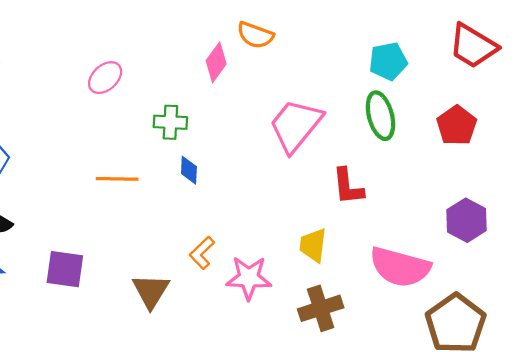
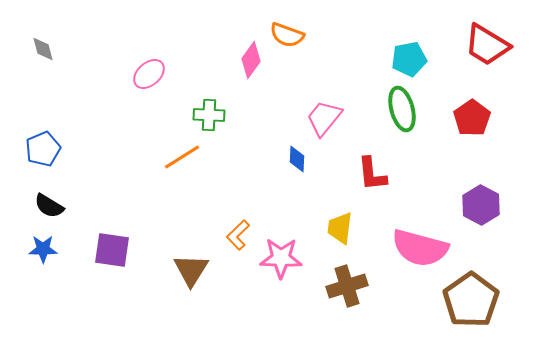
pink trapezoid: (296, 125) -> (324, 118), size x0.7
blue diamond: (189, 170) -> (297, 159), moved
orange line: (117, 179) -> (182, 157), moved, turned -33

